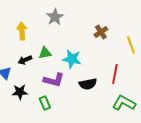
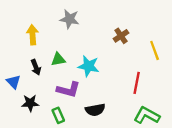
gray star: (55, 17) -> (69, 19), turned -30
black arrow: (25, 60) -> (36, 67), turned -88
black semicircle: (88, 84) -> (95, 110), moved

